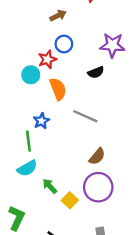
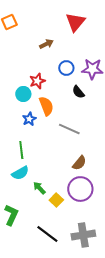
blue circle: (64, 44) -> (66, 68), moved
black semicircle: (96, 72) -> (78, 92), turned 72
blue star: (41, 121) -> (29, 119), moved

